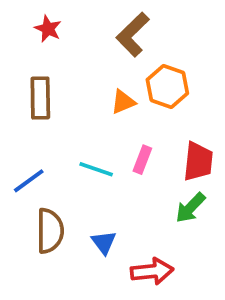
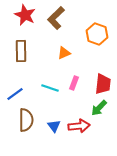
red star: (48, 29) -> (25, 15), size x1.5
brown L-shape: (133, 35) -> (56, 18), moved
orange hexagon: (167, 86) -> (97, 34), moved
red arrow: (152, 271) -> (79, 126), moved

